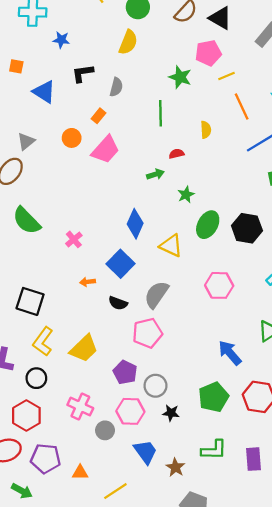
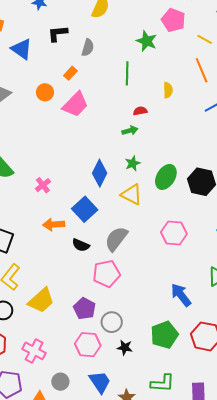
pink pentagon: (208, 53) -> (173, 20), turned 30
yellow line: (227, 76) -> (205, 39), moved, turned 49
green arrow: (155, 174) -> (130, 131), moved
green star: (186, 195) -> (133, 163), moved
orange arrow: (87, 282) -> (54, 224), size x1.5
yellow trapezoid: (84, 349) -> (41, 300), moved
pink cross: (80, 407) -> (34, 351), moved
gray circle: (105, 430) -> (60, 382), moved

